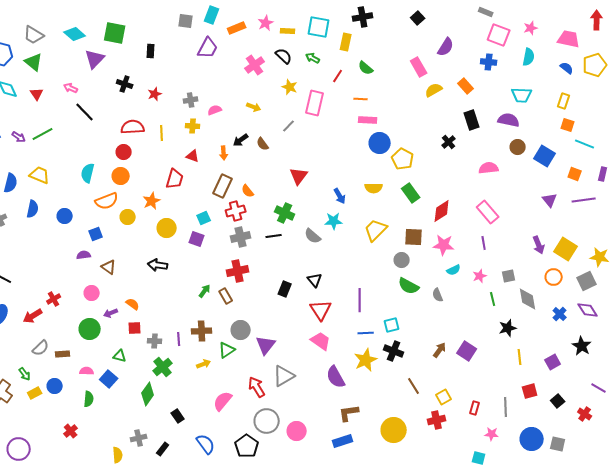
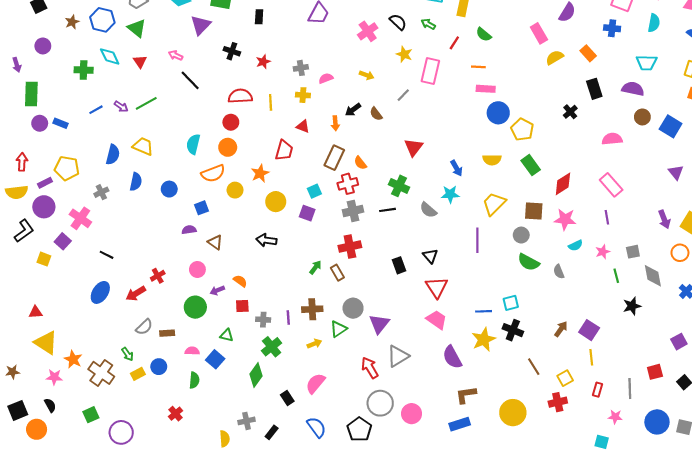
black rectangle: (285, 289) -> (399, 265), turned -42
purple line: (360, 300) -> (477, 240), moved
yellow line: (520, 357) -> (591, 357), moved
pink semicircle: (223, 401) -> (315, 383), moved

